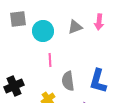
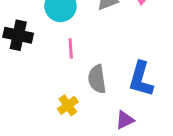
black cross: (14, 86) -> (18, 35), moved, turned 36

